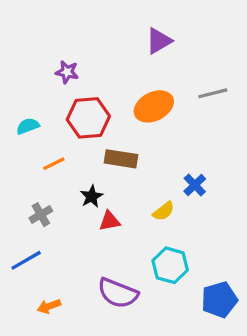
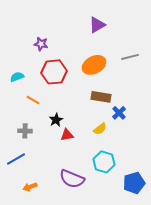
brown rectangle: (121, 159) -> (101, 97), moved
orange line: (54, 164) -> (33, 100), turned 56
gray cross: (41, 215) -> (25, 131), turned 32

